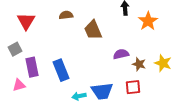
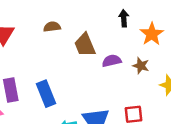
purple semicircle: (121, 54) -> (112, 61), moved
brown star: (139, 64) -> (141, 66), moved

